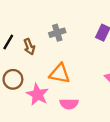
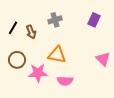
pink star: (37, 94) -> (38, 73), turned -30

